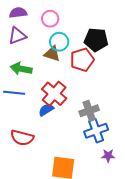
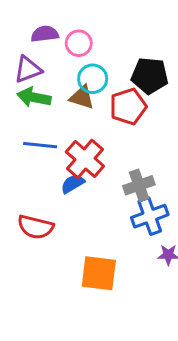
purple semicircle: (18, 13) -> (45, 34), moved
green arrow: (21, 69) -> (34, 97), moved
blue line: (14, 93) -> (40, 145), moved

